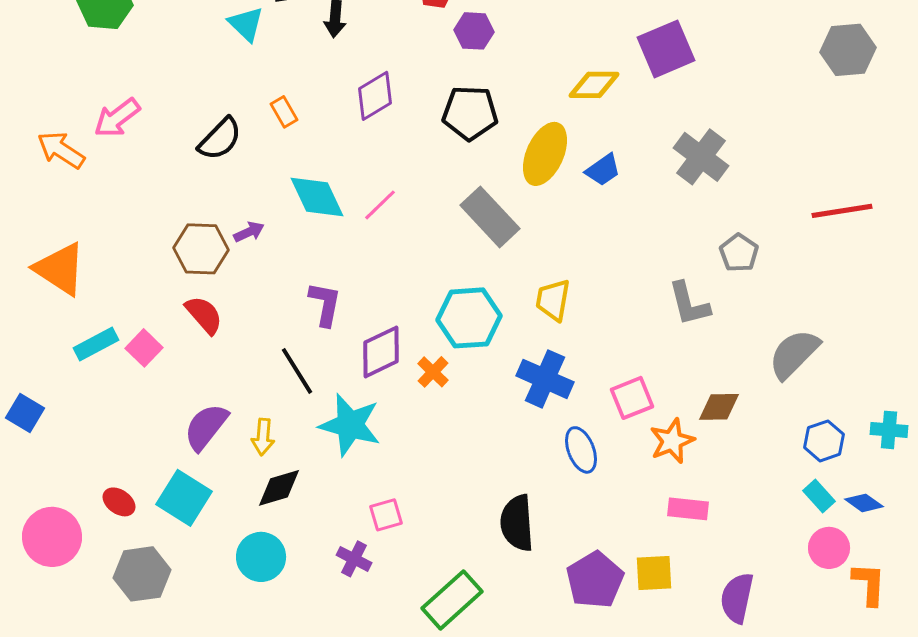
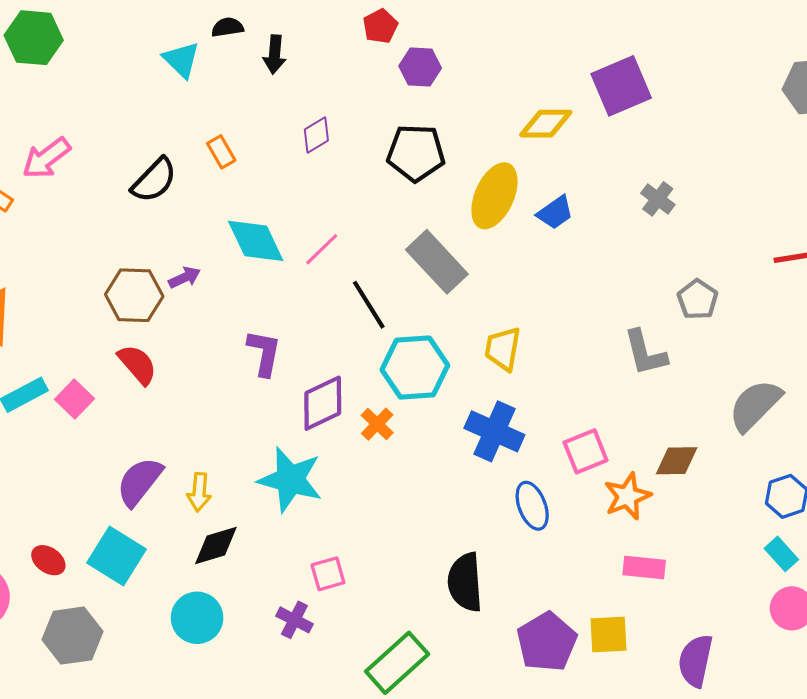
purple diamond: (375, 96) -> (316, 135), size x0.7
gray cross: (701, 157) -> (658, 199), size x0.6
black line: (297, 371) -> (369, 305), moved

